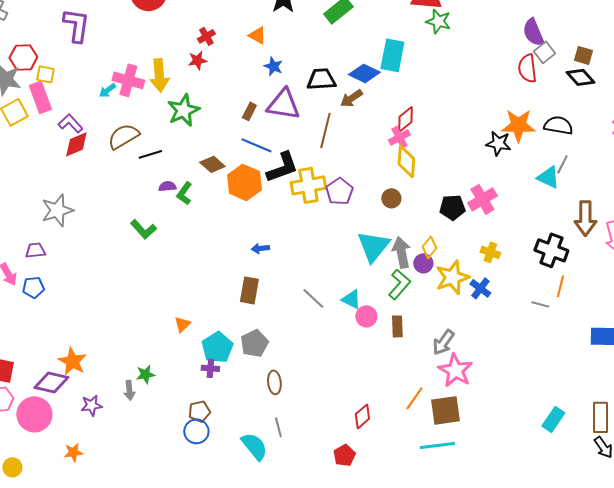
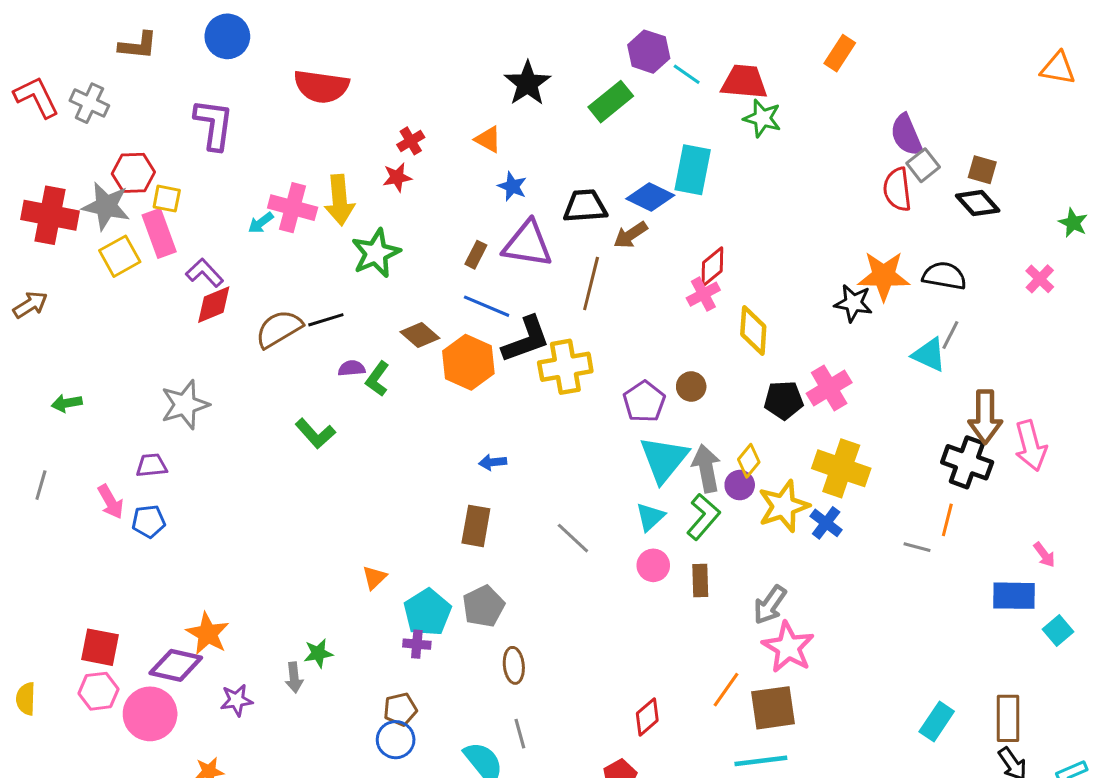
brown semicircle: (123, 136) -> (279, 329), moved
yellow diamond: (406, 161) -> (753, 330), moved
purple pentagon: (339, 191) -> (644, 402), moved
black cross: (551, 250) -> (967, 462), moved
yellow cross: (490, 252) -> (841, 468), size x1.8
cyan triangle: (351, 299) -> (650, 517), moved, turned 50

